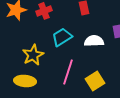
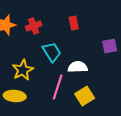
cyan trapezoid: (62, 37) -> (52, 52), turned 90
white semicircle: (94, 41) -> (78, 67), moved

